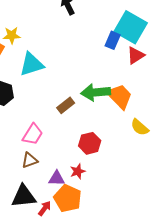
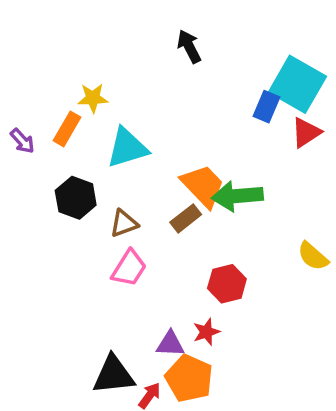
orange trapezoid: (120, 96) -> (203, 186), moved
brown triangle: (30, 160) -> (124, 224), moved

